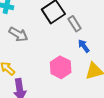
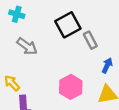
blue arrow: (84, 46) -> (107, 65), moved, turned 56

